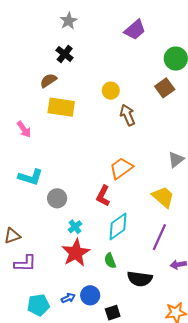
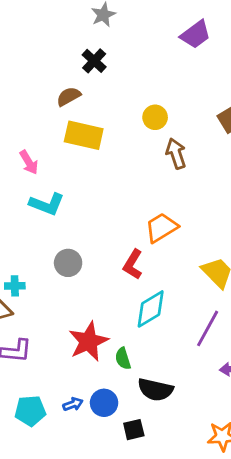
cyan L-shape: (30, 177) -> (47, 204), moved
cyan cross: (75, 227) -> (15, 286), moved, turned 32
green semicircle: (110, 261) -> (123, 359), moved
black semicircle: (140, 279) -> (155, 390), moved

